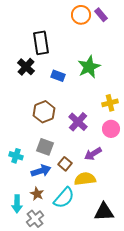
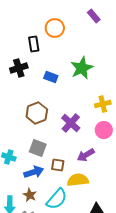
orange circle: (81, 15) -> (55, 28), moved
black rectangle: (41, 43) -> (34, 44), size x0.7
black cross: (26, 67) -> (19, 68), turned 30
brown square: (65, 164) -> (58, 165), turned -32

